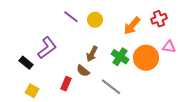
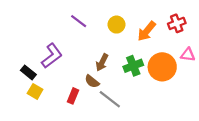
yellow circle: (95, 20) -> (116, 25), moved
green cross: (120, 57) -> (133, 66), turned 36
gray line: (111, 87) -> (110, 99), moved
yellow square: (32, 91) -> (35, 91), moved

